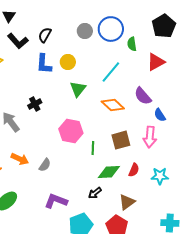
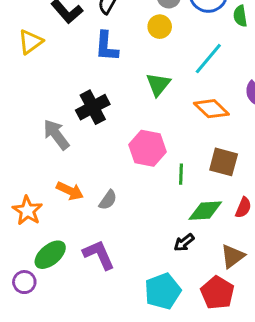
yellow circle: (68, 62) -> (160, 27), moved
black cross: (35, 104) -> (93, 107), size x1.5
brown square: (121, 140) -> (224, 162), turned 30
purple L-shape: (56, 201) -> (99, 255), moved, turned 45

